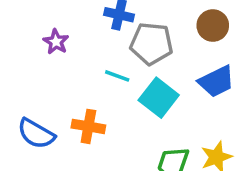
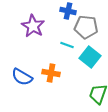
purple star: (56, 42) -> (33, 26), size x1.6

